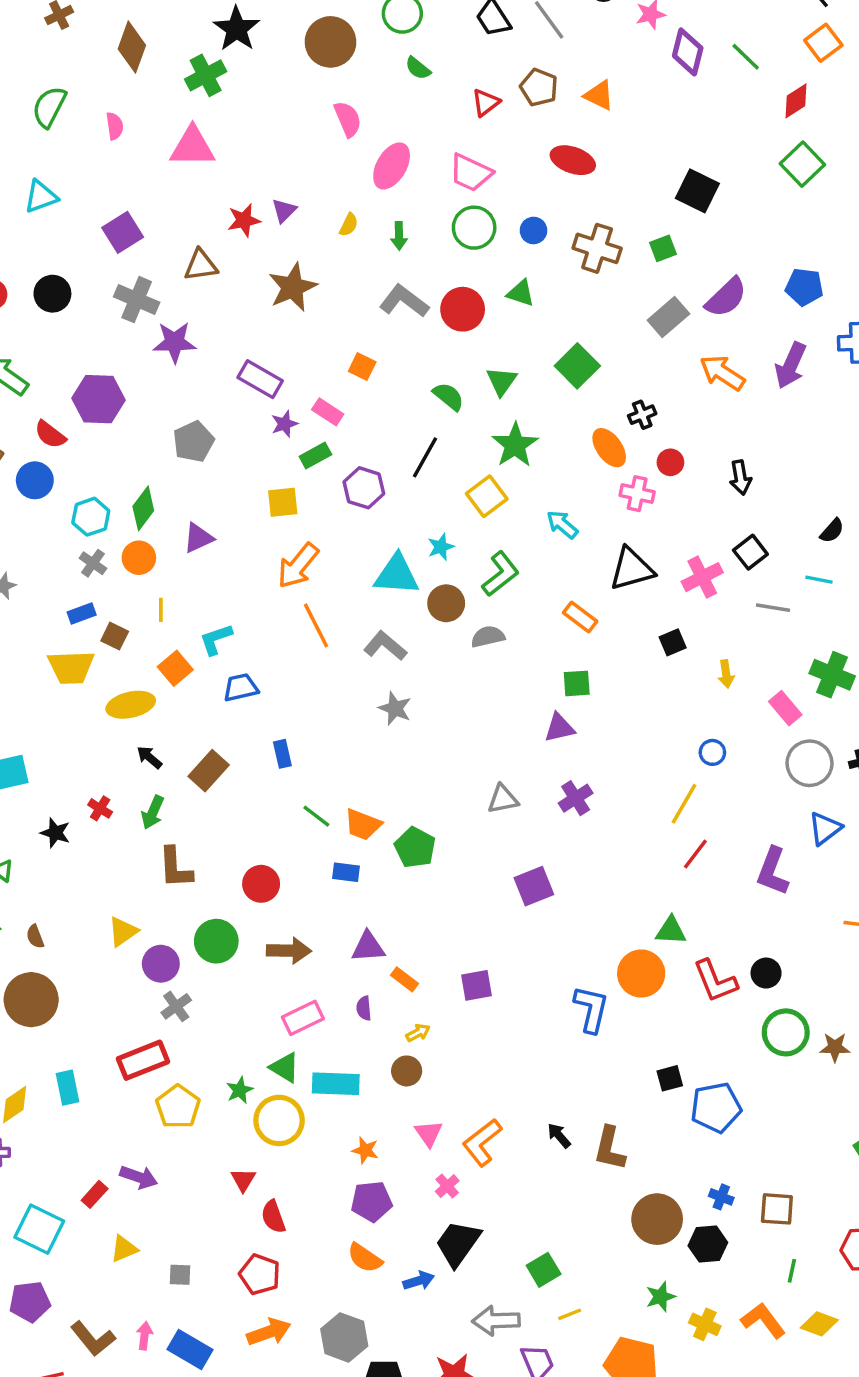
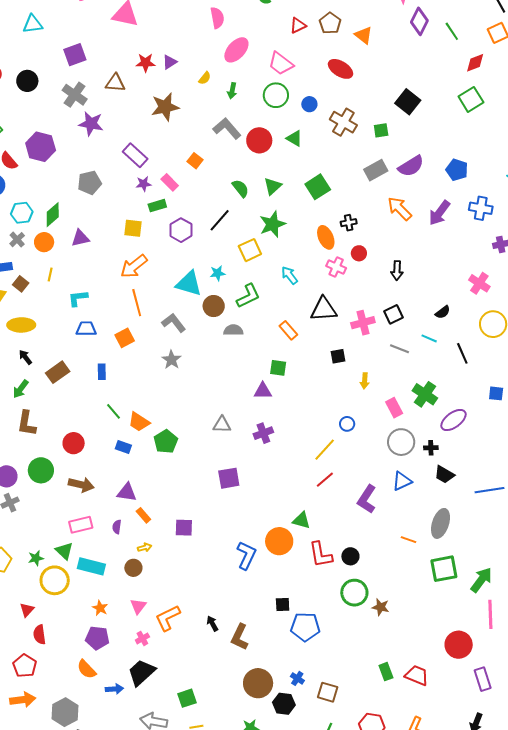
orange square: (175, 668) -> (125, 338), moved

